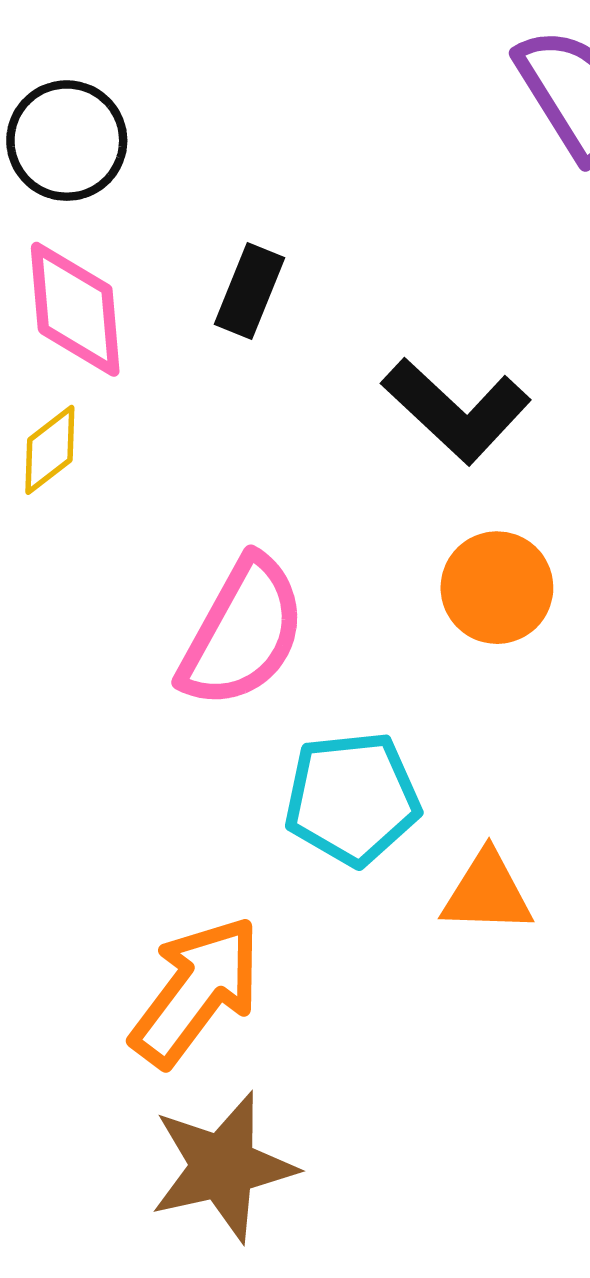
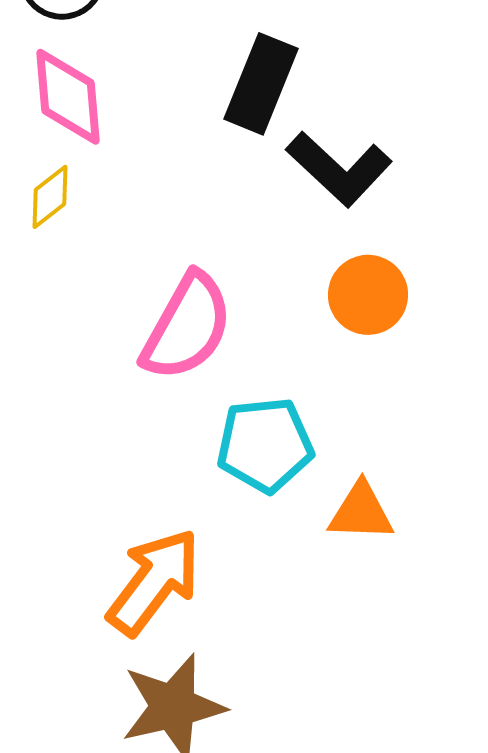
black rectangle: (250, 291) -> (261, 84), moved, size x1.5

